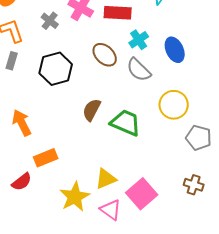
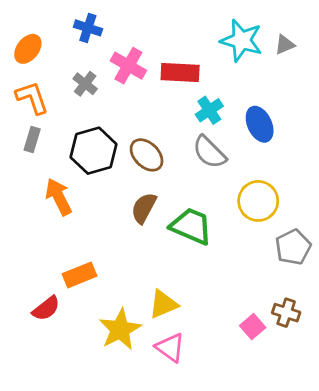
brown ellipse: (105, 55) -> (147, 155), moved
orange arrow: (22, 123) -> (59, 197), moved
gray pentagon: (199, 138) -> (293, 247), turned 30
pink square: (142, 194) -> (253, 327), moved, size x0.6

